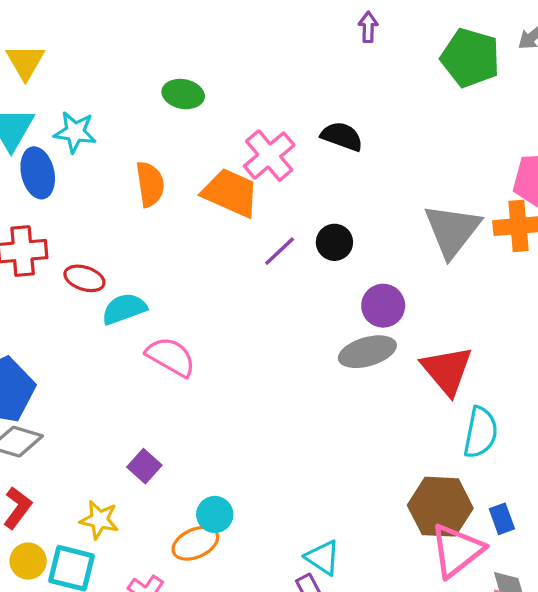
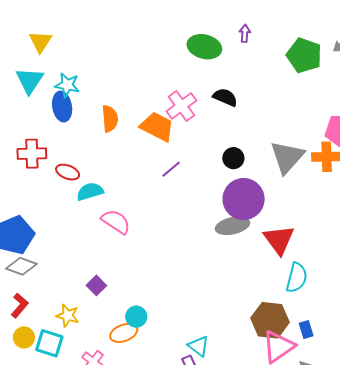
green ellipse: (183, 94) -> (204, 47), moved, size x1.4
blue ellipse: (38, 173) -> (62, 107), moved
black circle: (334, 242) -> (233, 158), moved
purple line: (280, 251) -> (171, 169), moved
purple circle: (383, 306) -> (244, 199), size x1.6

